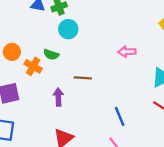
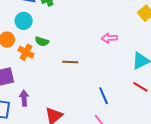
cyan circle: (68, 29) -> (24, 21), moved
purple arrow: (58, 97) -> (24, 98), moved

